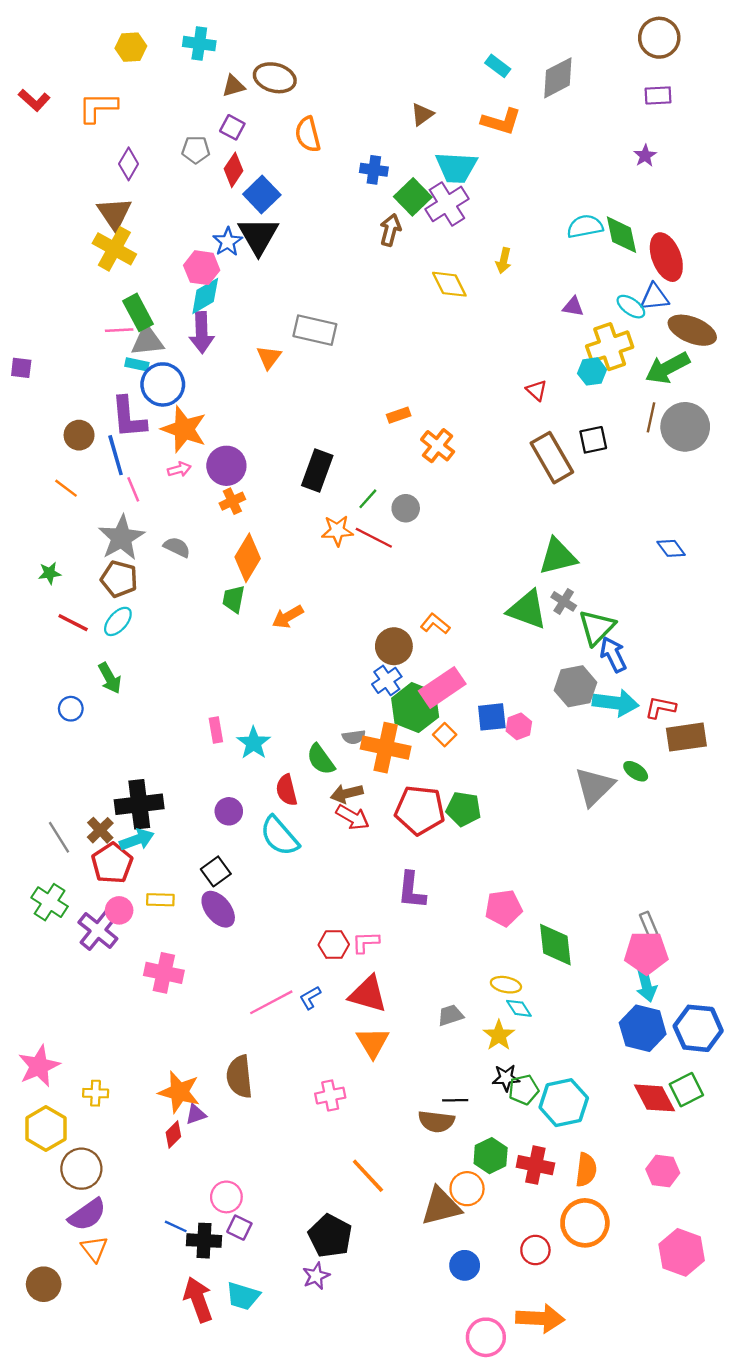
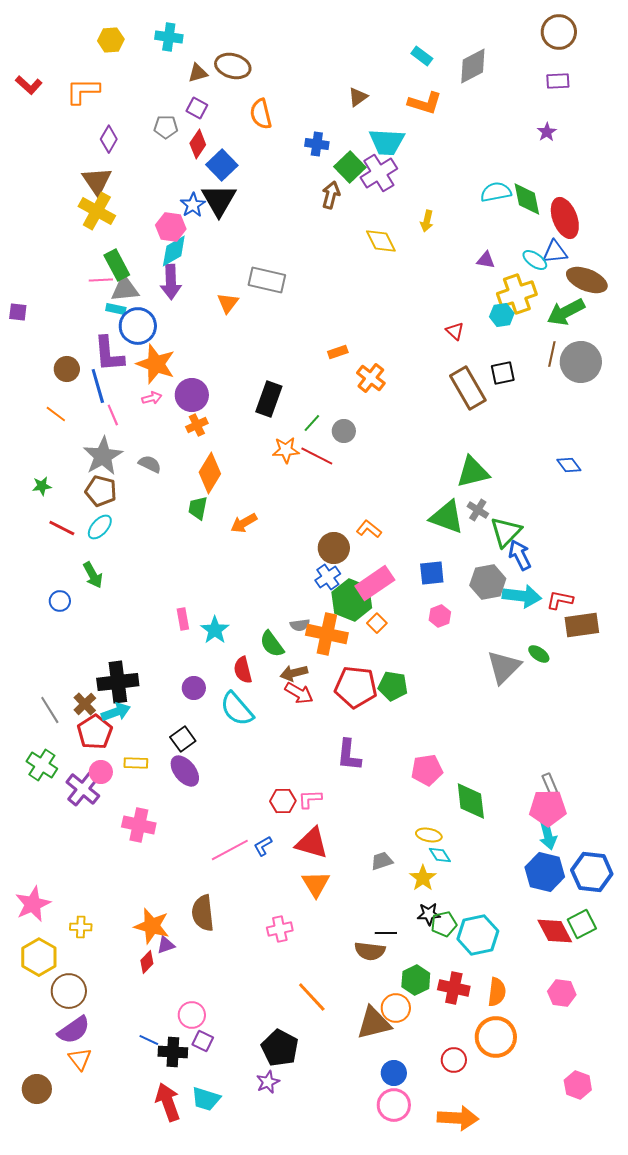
blue square: (492, 717) -> (432, 573), moved
pink hexagon: (682, 1252) -> (578, 1085), moved, size x0.7
pink circle: (486, 1337) -> (394, 1105), moved

